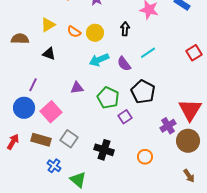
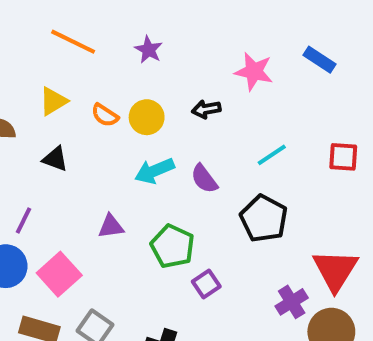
black arrow: (125, 29) -> (206, 109), turned -104
cyan line: (148, 53) -> (272, 155), moved
red square: (194, 53) -> (343, 157), turned 35
black pentagon: (143, 92) -> (264, 218), moved

